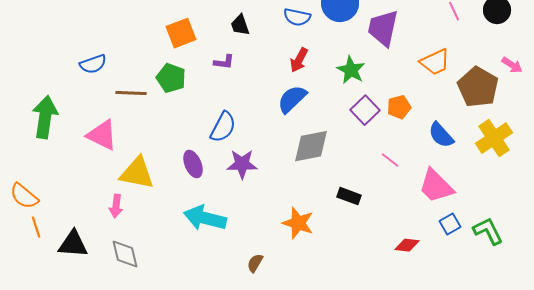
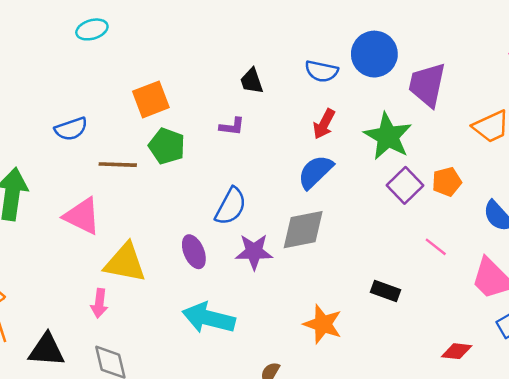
orange square: (181, 33) -> (151, 99), moved
green star: (351, 70) -> (388, 136), size x1.4
gray diamond: (311, 146) -> (303, 230), moved

